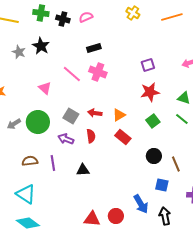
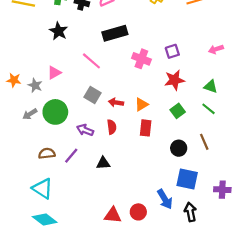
black rectangle: (94, 48) -> (115, 33), size x1.6
gray star: (19, 52) -> (35, 85), moved
pink cross: (98, 72) -> (141, 59), moved
pink triangle: (45, 88) -> (54, 73), moved, turned 48
gray square: (71, 116) -> (93, 95), moved
red rectangle: (123, 137) -> (146, 128), turned 56
purple line: (53, 163) -> (71, 156), turned 49
brown line: (176, 164) -> (204, 142), moved
blue square: (162, 185) -> (187, 179), size x1.5

